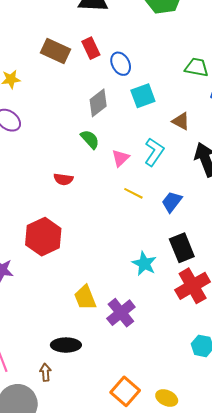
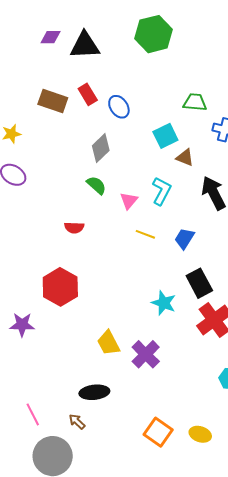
cyan square: (143, 96) -> (165, 136), moved
brown arrow: (45, 372) -> (77, 422), turned -36

